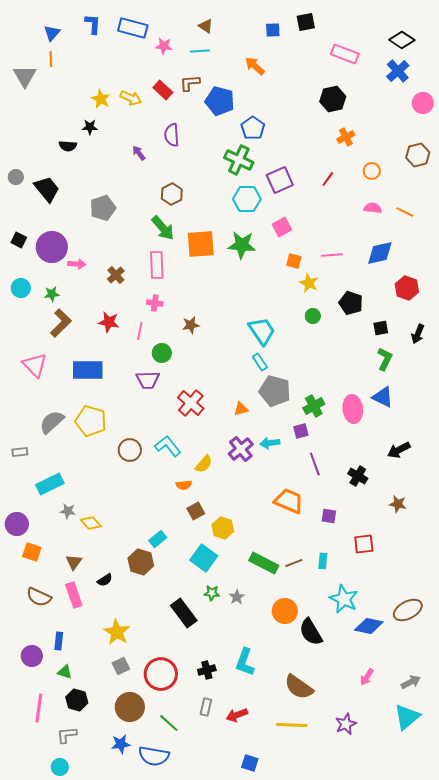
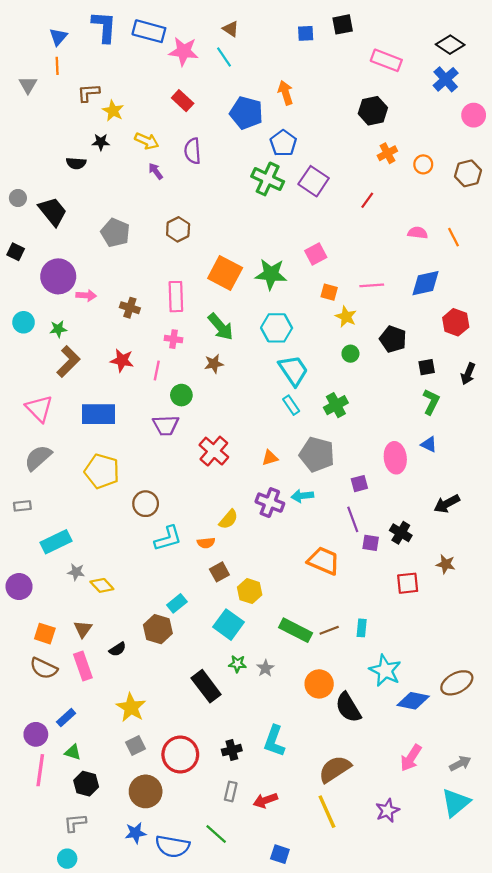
blue L-shape: (93, 24) -> (104, 27), size x1.4
pink star: (164, 46) -> (184, 51), size x1.5
cyan line: (200, 51) -> (224, 57), turned 60
orange arrow: (255, 66) -> (286, 93), moved, turned 30
gray triangle: (25, 76) -> (28, 85), size x0.7
brown L-shape: (190, 83) -> (88, 93), moved
yellow arrow: (131, 98) -> (147, 141), moved
orange circle: (372, 171) -> (423, 164), moved
purple square: (280, 180) -> (314, 181), moved, turned -32
brown hexagon: (172, 194) -> (178, 229), moved
cyan hexagon: (247, 199) -> (277, 328), moved
gray pentagon: (103, 208) -> (115, 233), turned -30
orange line: (405, 212) -> (453, 237), turned 36
green arrow: (163, 228) -> (221, 327), moved
black square: (19, 240) -> (16, 252), moved
orange square: (201, 244) -> (225, 273), turned 32
brown cross: (116, 275) -> (130, 308), turned -30
gray pentagon: (275, 391) -> (317, 454), moved
blue triangle: (383, 397) -> (429, 444), size x0.7
green cross: (314, 406) -> (336, 405), moved
gray semicircle: (52, 422) -> (38, 458), moved
purple square: (301, 431) -> (359, 484), moved
cyan L-shape: (168, 446) -> (168, 538), moved, turned 112
purple cross: (241, 449) -> (270, 503), turned -30
purple square: (329, 516) -> (371, 543), moved
red square: (364, 544) -> (408, 583), moved
orange square: (32, 552) -> (45, 634), moved
blue rectangle: (59, 641) -> (66, 718), turned 42
pink arrow: (367, 677) -> (411, 758), size x1.4
brown semicircle: (299, 687) -> (335, 769), turned 112
pink line: (39, 708) -> (40, 770), moved
green line: (169, 723) -> (216, 834), moved
yellow line: (292, 725) -> (327, 812), turned 64

